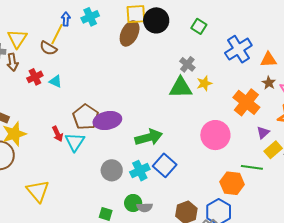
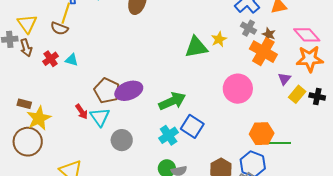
gray cross: (187, 64) -> (249, 28), moved
brown star: (269, 83) -> (269, 34), moved
green line: (252, 167) -> (280, 143), moved
gray circle: (112, 170) -> (122, 140), moved

